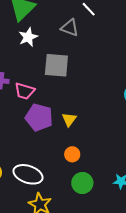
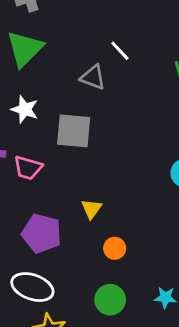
white star: (28, 37) -> (25, 109), moved, turned -30
purple pentagon: (39, 117) -> (42, 233), moved
orange circle: (72, 154) -> (115, 248), moved

